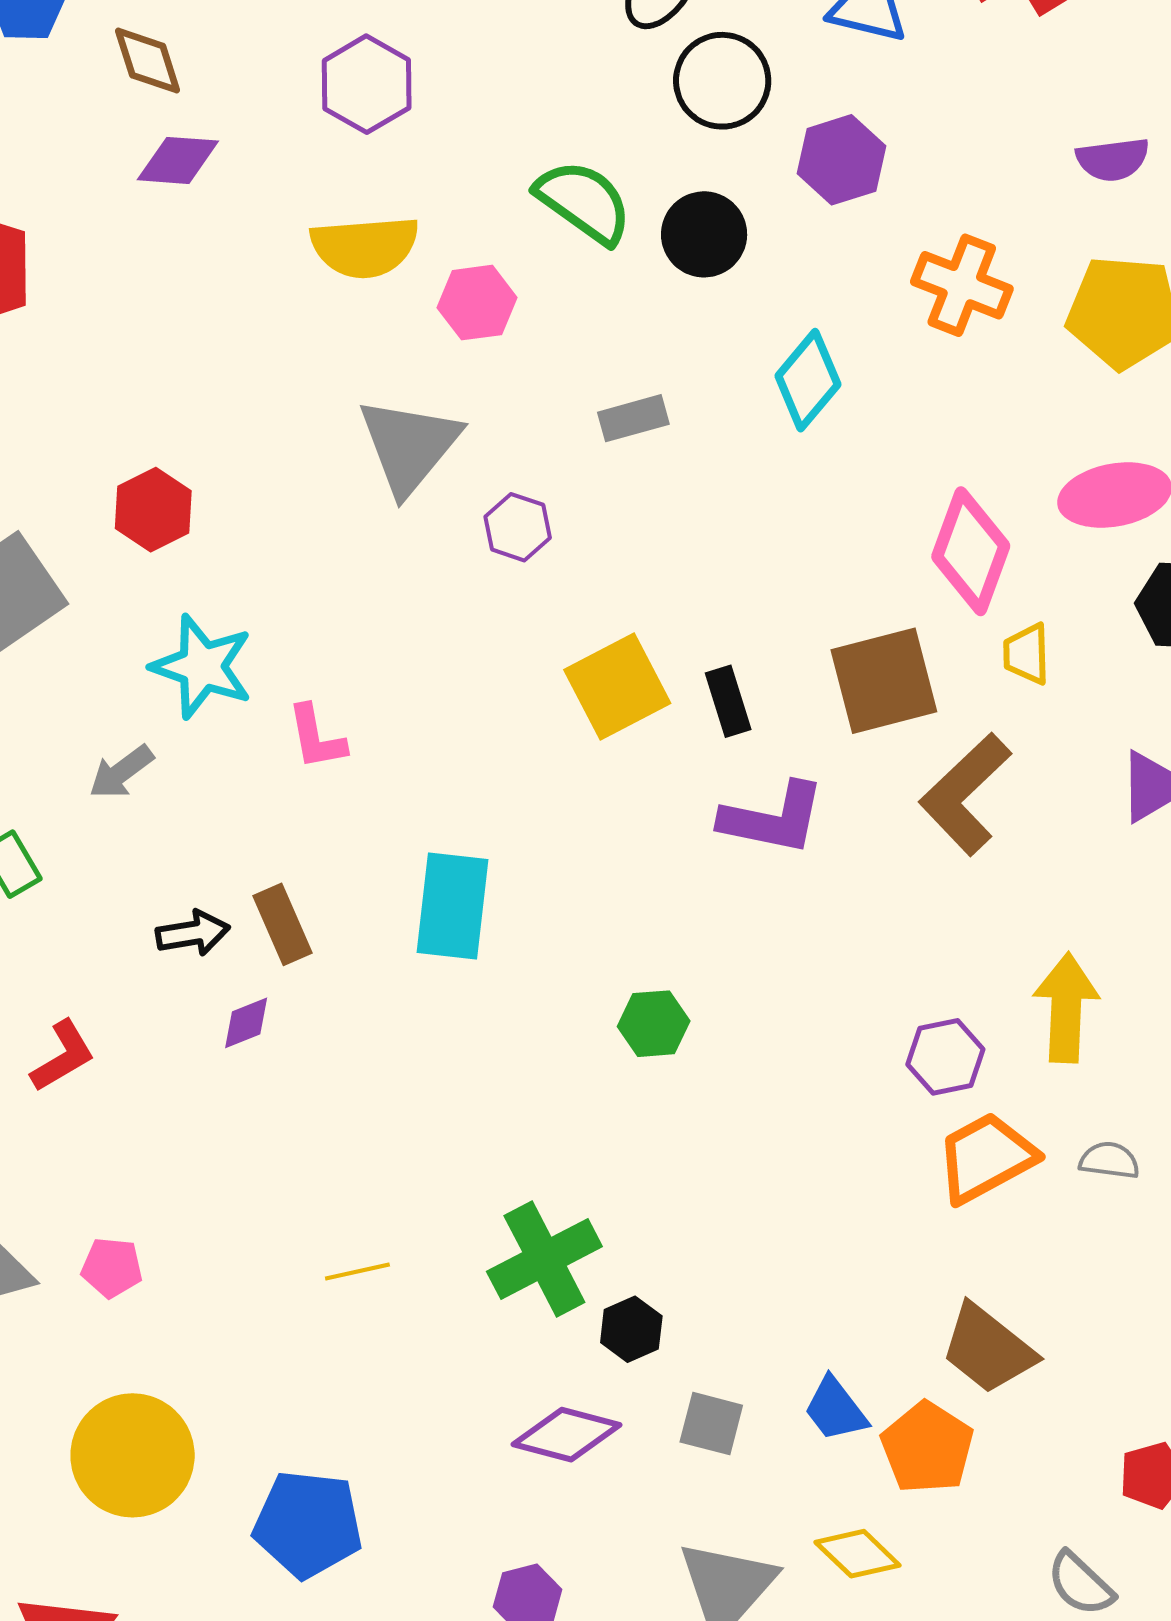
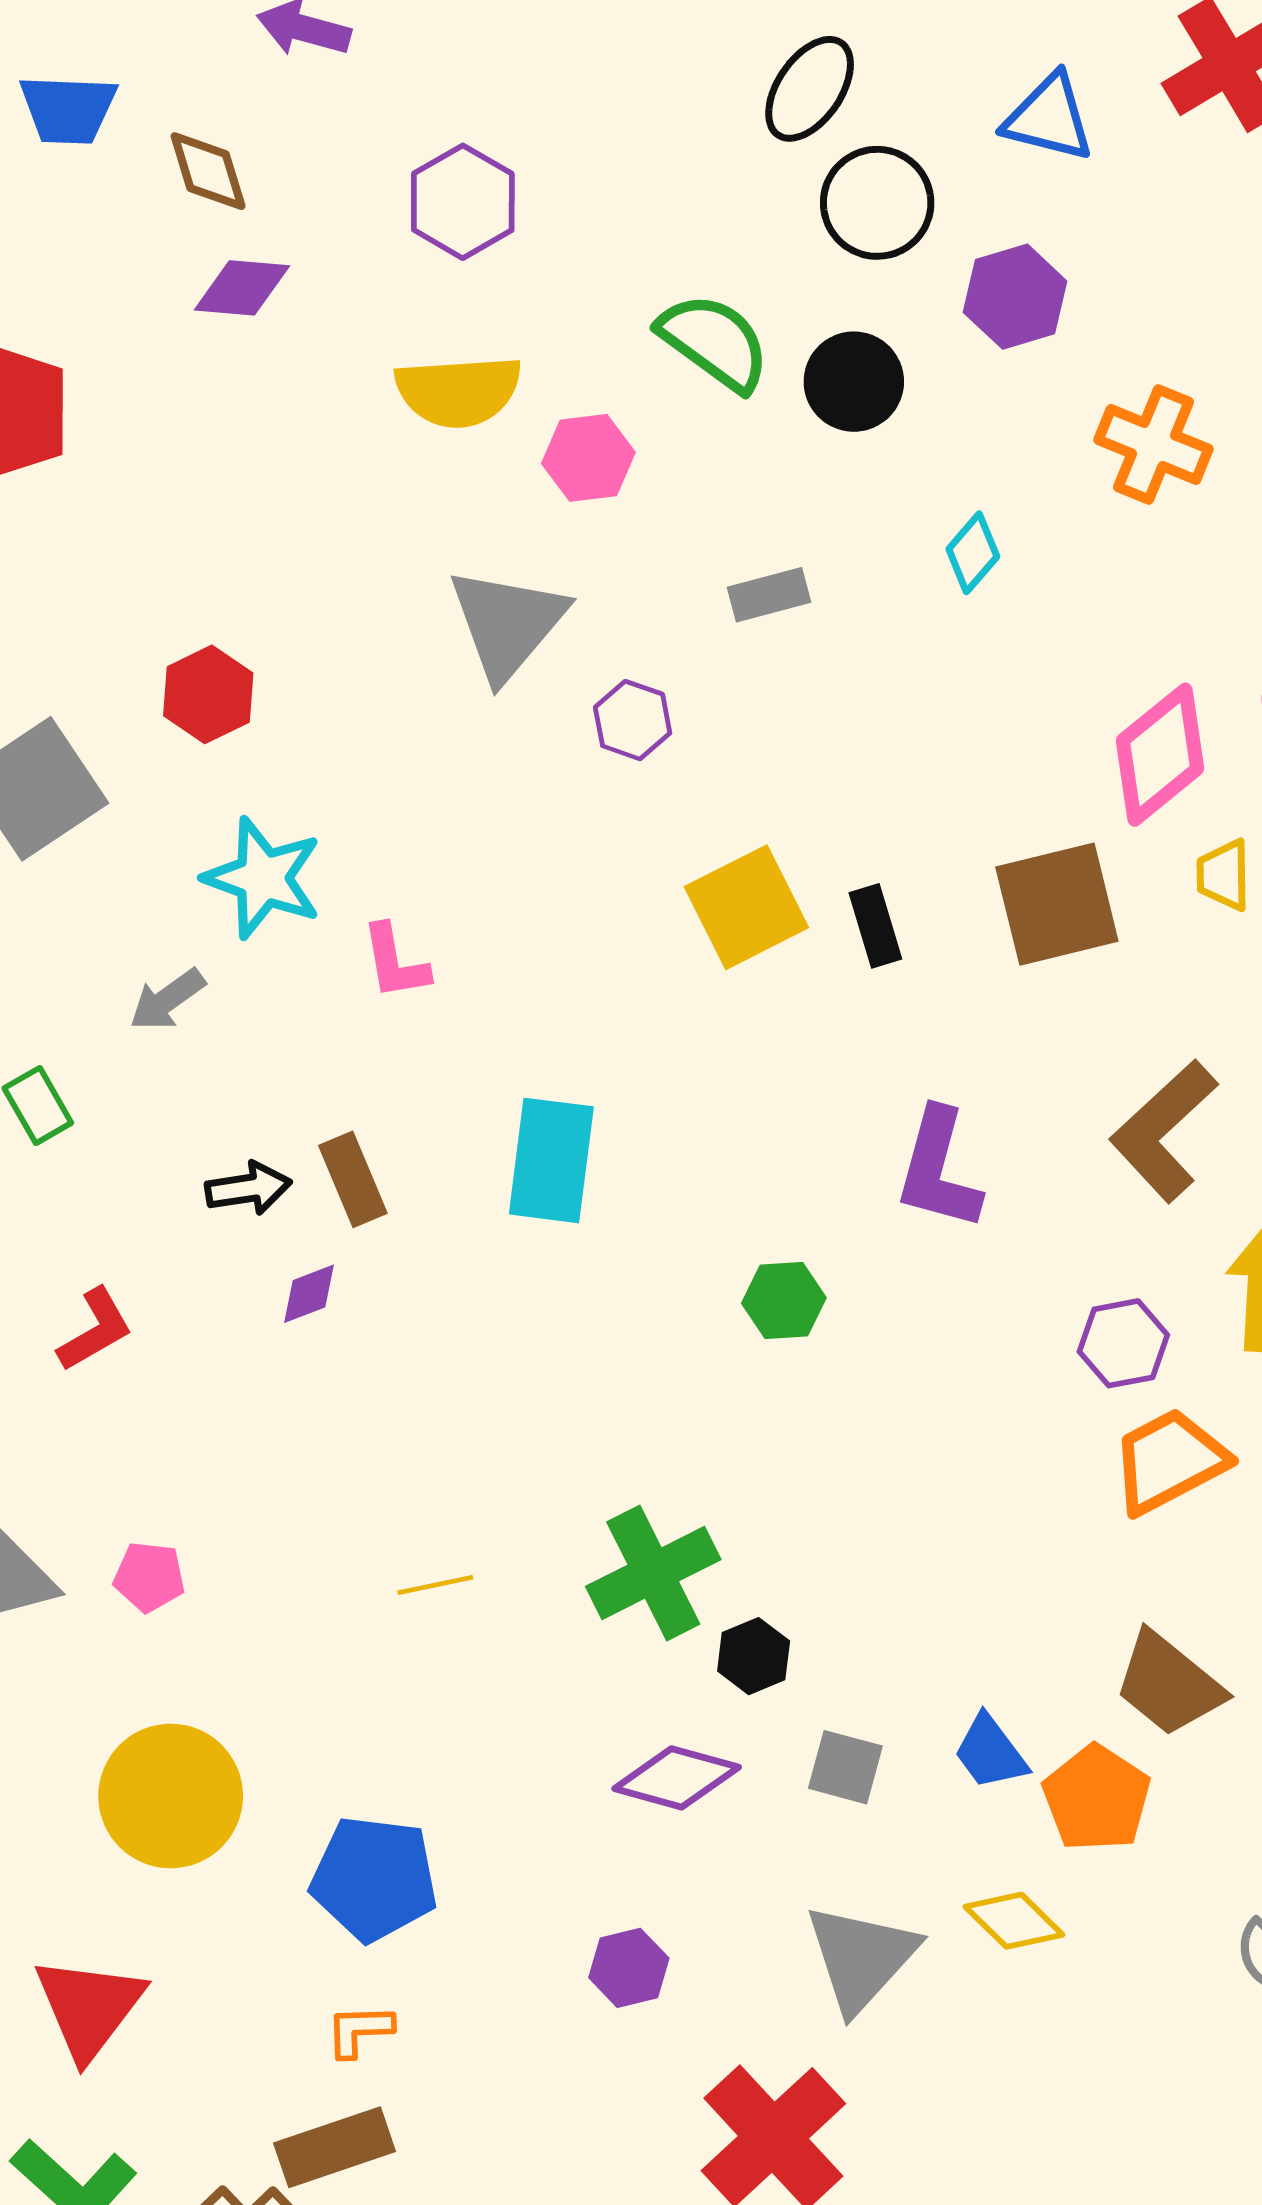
cyan diamond: (808, 380) -> (973, 553), size x0.7
pink diamond: (971, 551) -> (1160, 755), turned 30
brown L-shape: (965, 794) -> (1164, 1131), moved
purple L-shape: (773, 818) -> (938, 1169), moved, turned 93

